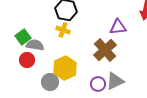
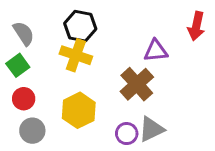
yellow cross: (63, 30) -> (76, 55), size x1.5
gray semicircle: (35, 45) -> (24, 33), moved, turned 48
gray circle: (50, 82) -> (32, 131), moved

